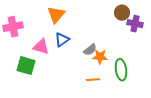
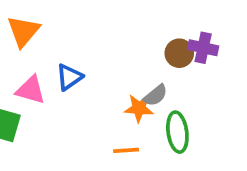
brown circle: (122, 13) -> (179, 53), moved
orange triangle: (56, 15) -> (23, 31), moved
gray semicircle: (90, 50) -> (155, 95), moved

